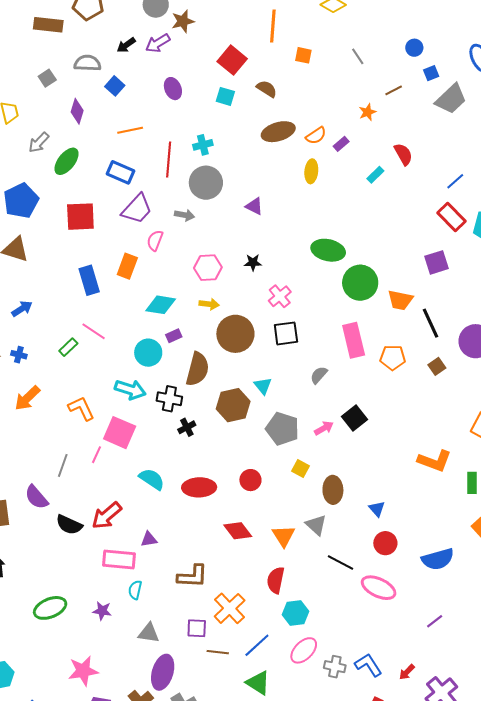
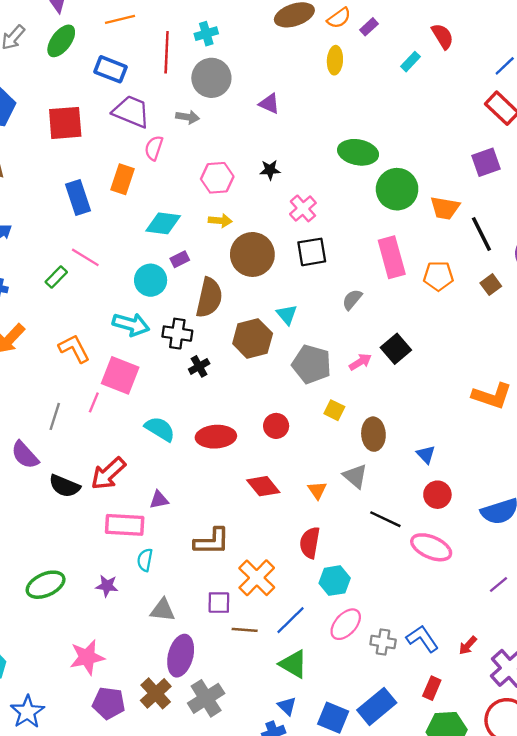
green ellipse: (67, 161) -> (61, 41), moved
purple trapezoid: (137, 209) -> (131, 112), turned -108
orange triangle: (283, 536) -> (317, 490), size x0.7

